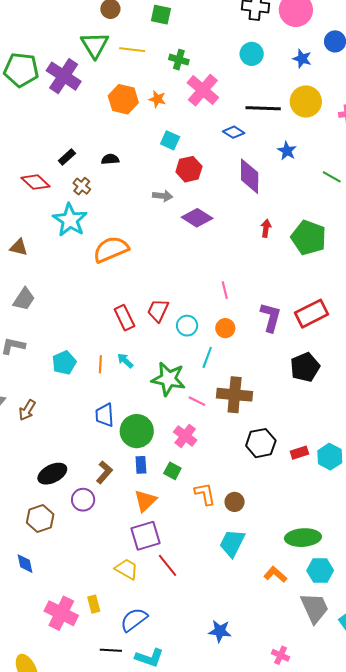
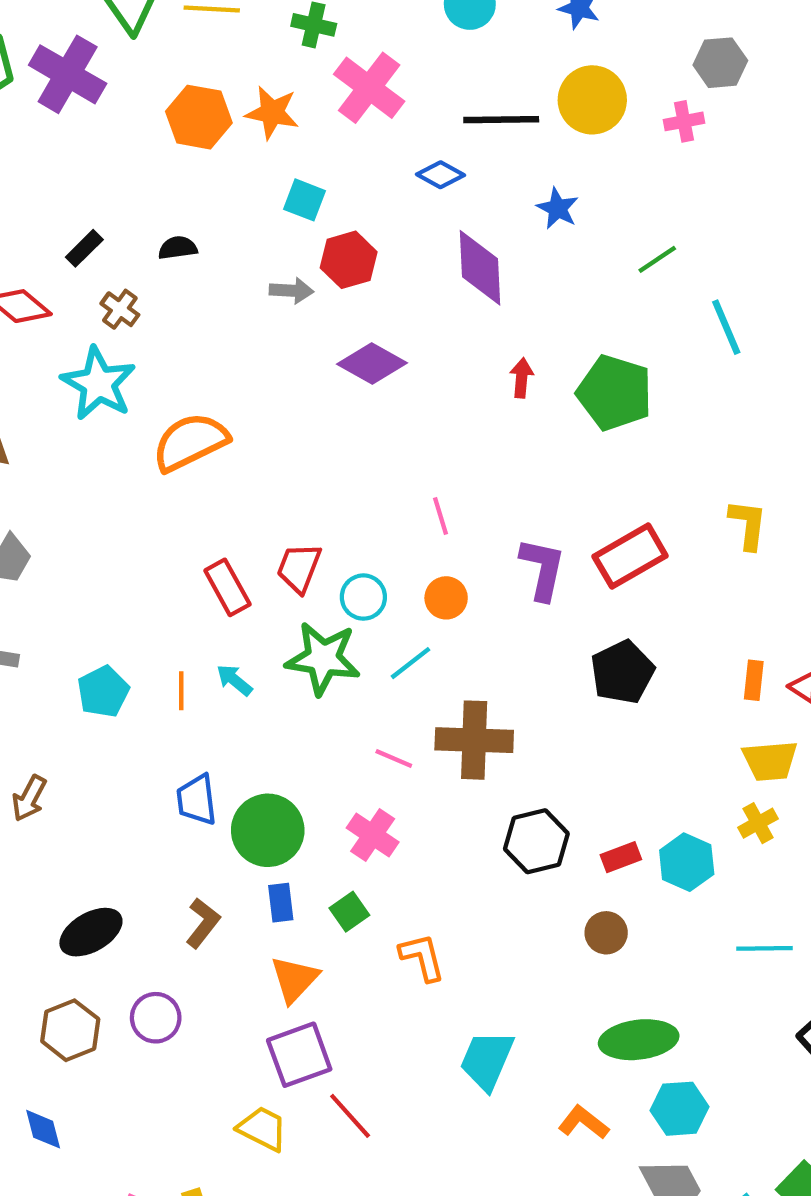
orange star: (157, 99) -> (272, 113), size x1.4
green line: (332, 177) -> (657, 259), turned -60
gray arrow: (163, 196) -> (292, 291), moved
cyan line: (207, 357) -> (410, 663), turned 35
green star: (168, 379) -> (323, 658), moved
green square: (172, 471) -> (349, 912), turned 30
purple circle: (83, 500) -> (156, 1018), moved
brown circle: (235, 502) -> (606, 933), moved

